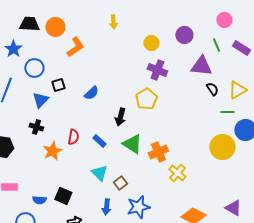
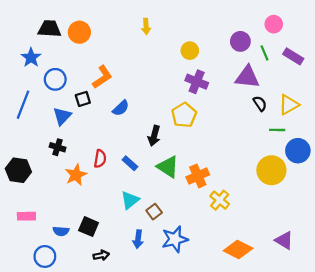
purple circle: (184, 35) -> (240, 41), moved
orange L-shape: (75, 47) -> (102, 77), moved
cyan triangle: (99, 173) -> (130, 200), turned 36

